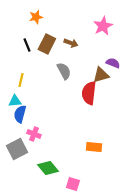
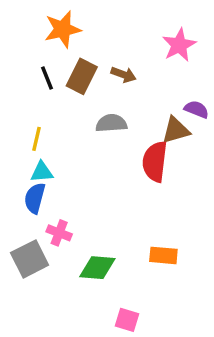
orange star: (36, 17) -> (63, 29), size x1.5
gray semicircle: (64, 71) -> (111, 123), turned -66
cyan triangle: (15, 101) -> (42, 172), moved
green diamond: (48, 168) -> (97, 268), moved, turned -45

